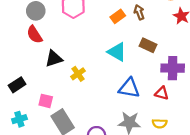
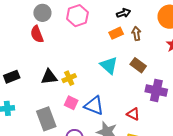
black triangle: (54, 59) -> (49, 77), moved
blue triangle: (129, 88) -> (94, 106), moved
red triangle: (162, 93) -> (133, 114), moved
pink square: (46, 101) -> (71, 103), moved

